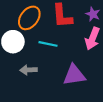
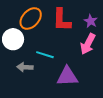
cyan line: (48, 44) -> (45, 55), moved

